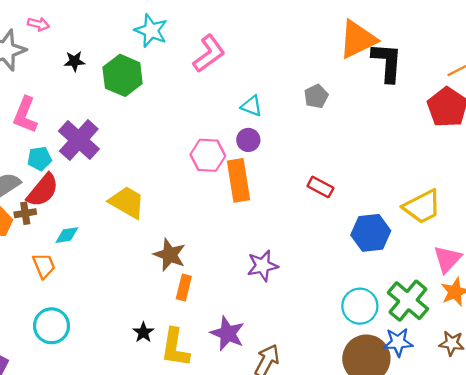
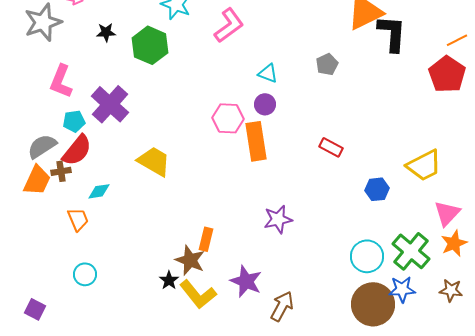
blue hexagon: (371, 233) -> (377, 189), size x0.7
brown star: (170, 255) -> (190, 260), moved
cyan circle: (52, 326) -> (85, 274), size x0.7
yellow L-shape: (175, 348) -> (198, 294), turned -48

